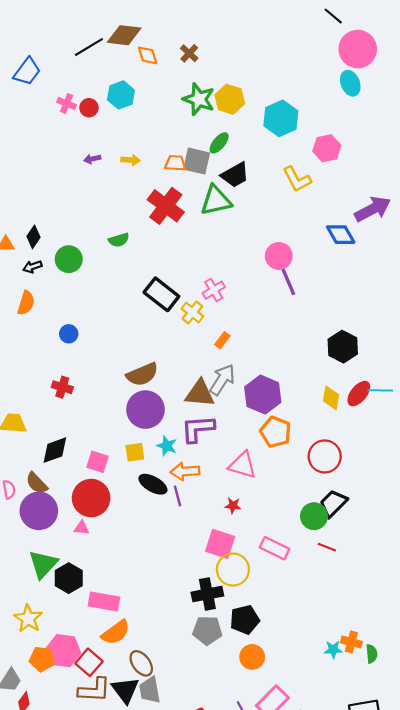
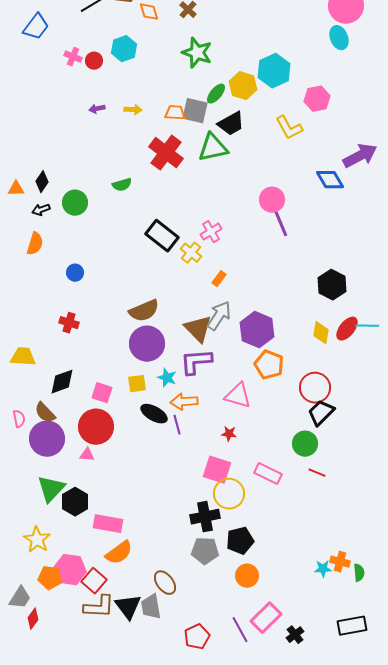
yellow hexagon: (230, 99) -> (243, 86), moved
brown triangle: (200, 394) -> (198, 329), turned 40
black trapezoid: (333, 503) -> (321, 413), moved
brown ellipse: (141, 663) -> (165, 583), moved

